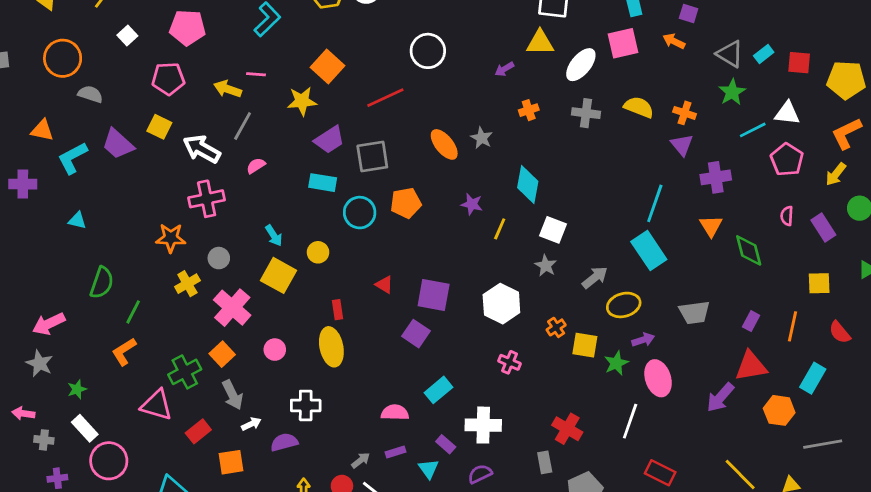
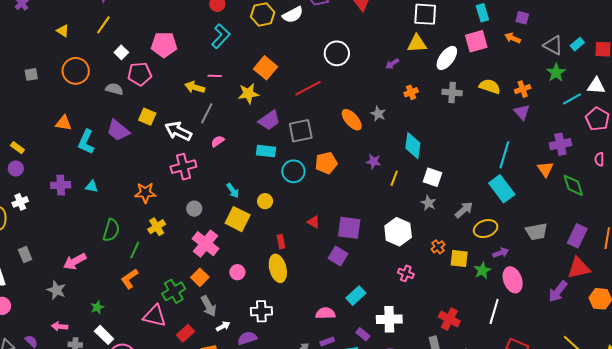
pink pentagon: (168, 79) -> (140, 74), moved
gray semicircle: (90, 94) -> (114, 89), moved
orange cross: (685, 113) -> (523, 89), turned -35
cyan L-shape: (72, 158) -> (86, 142), turned -35
purple cross: (716, 177) -> (560, 144), moved
purple cross: (23, 184) -> (61, 185), moved
orange star: (171, 238) -> (145, 193), moved
yellow cross: (187, 284) -> (157, 227), moved
purple rectangle: (751, 321) -> (577, 236), size x1.6
gray star: (39, 363) -> (56, 290), moved

